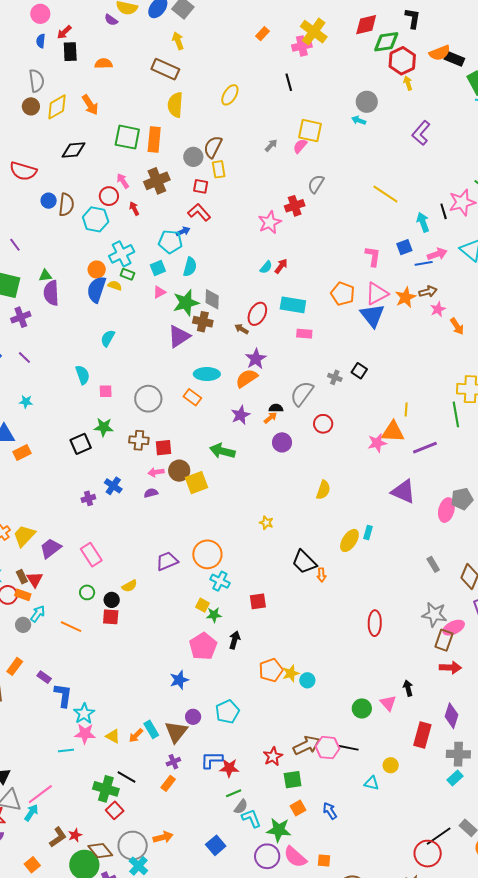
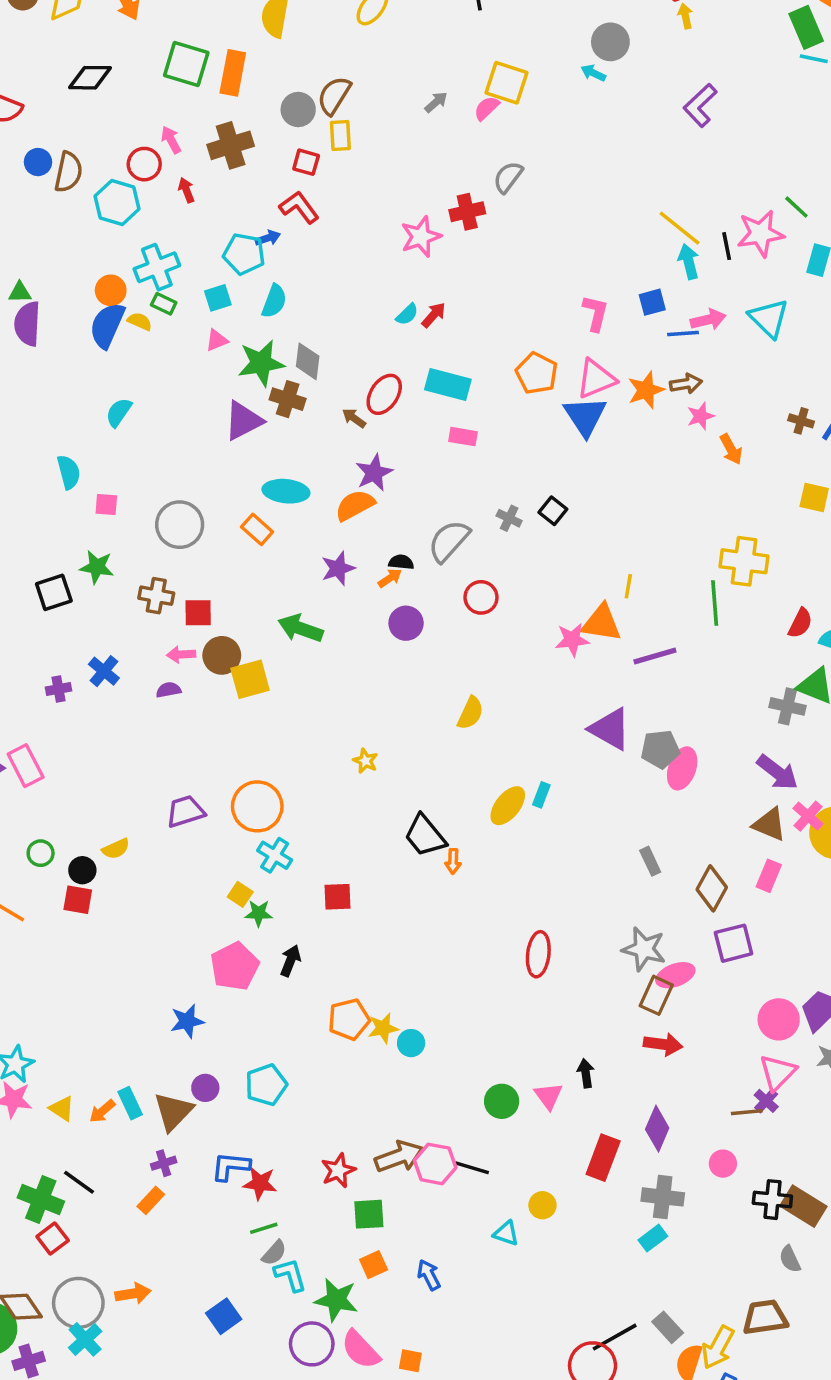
yellow line: (385, 194) -> (680, 228), moved
gray pentagon: (462, 499) -> (660, 749), moved
pink rectangle: (91, 555) -> (26, 766), moved

